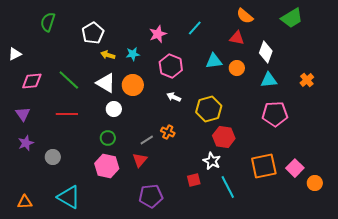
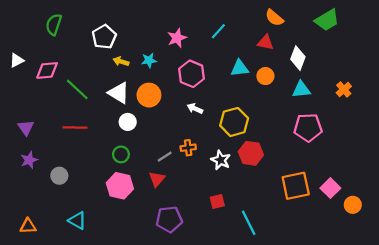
pink diamond: (32, 81) -> (47, 70), moved
orange cross: (168, 132) -> (188, 148), turned -32
white star: (212, 161) -> (221, 160), moved
cyan line: (228, 187) -> (249, 223), moved
cyan triangle: (69, 197) -> (77, 220), size x0.7

